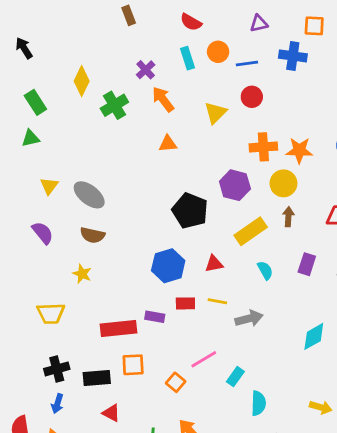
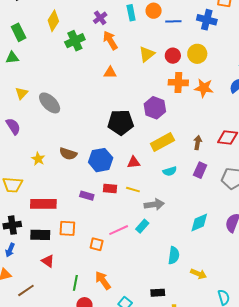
red circle: (252, 97) -> (173, 56), moved
yellow circle: (283, 183) -> (197, 54), moved
black pentagon: (190, 211) -> (121, 122), turned -30
brown arrow: (288, 217) -> (198, 143), moved
brown semicircle: (93, 235) -> (68, 154), moved
cyan semicircle: (265, 270) -> (170, 171), turned 96
red rectangle: (118, 329) -> (43, 204), moved
cyan rectangle: (235, 377) -> (142, 226), moved
orange square: (176, 382) -> (97, 244), turned -32
cyan semicircle: (258, 403) -> (174, 255), moved

